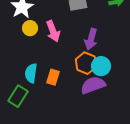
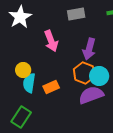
yellow circle: (30, 28) -> (23, 70), moved
orange rectangle: (53, 77) -> (51, 87), turned 49
green rectangle: (18, 96) -> (21, 117), moved

